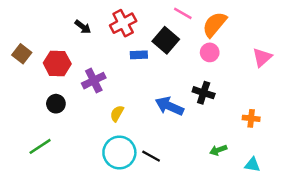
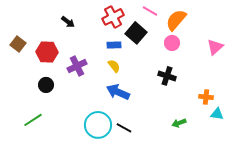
red cross: (123, 23) -> (113, 17), moved
blue arrow: (169, 106) -> (118, 92), moved
yellow semicircle: (117, 113) -> (114, 66), moved, turned 112
cyan triangle: (252, 165) -> (217, 114), moved

